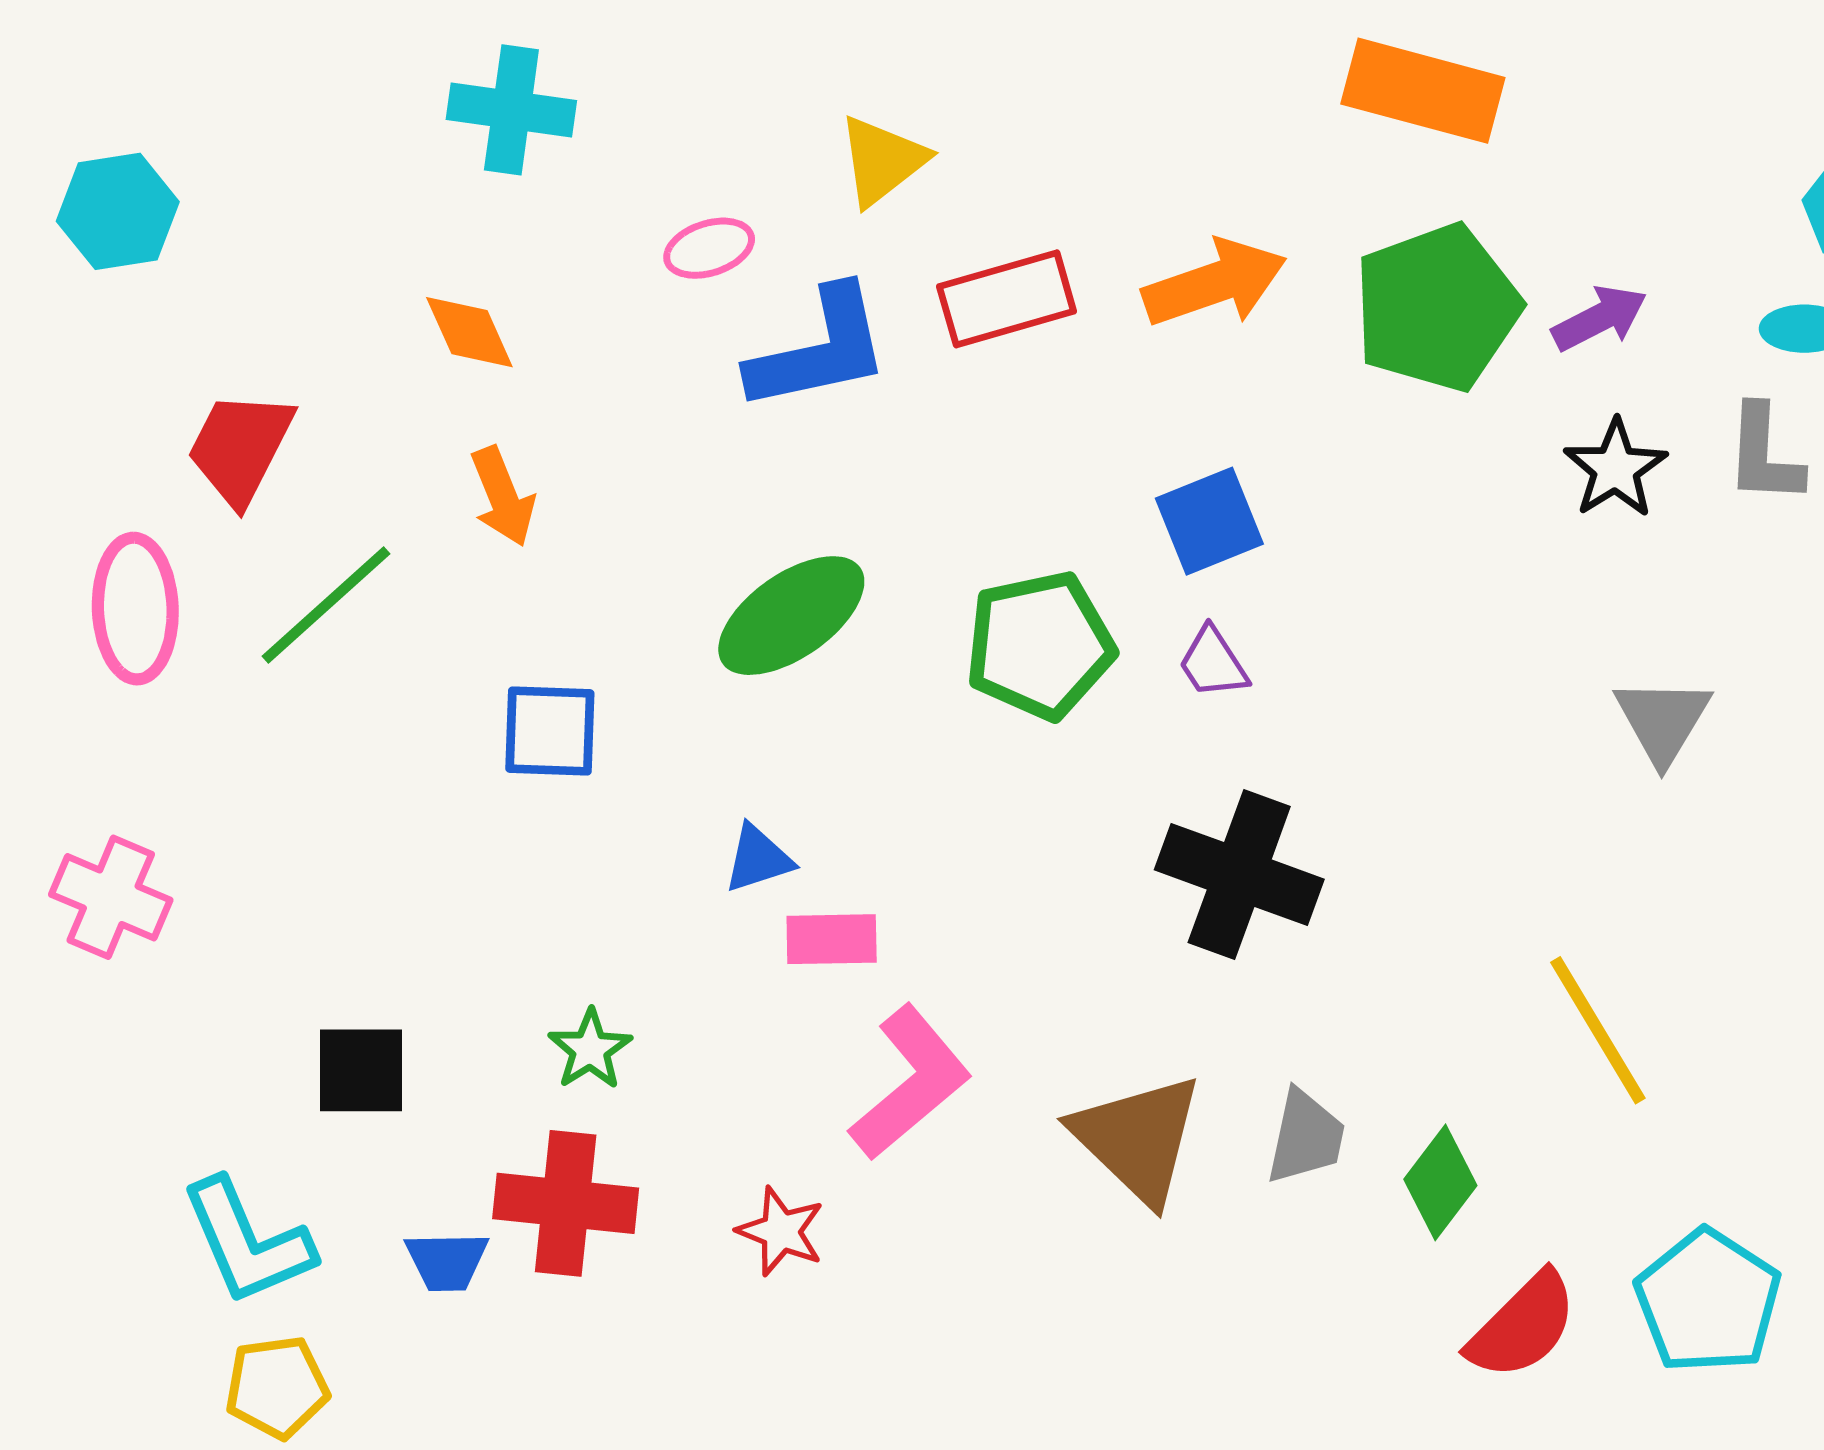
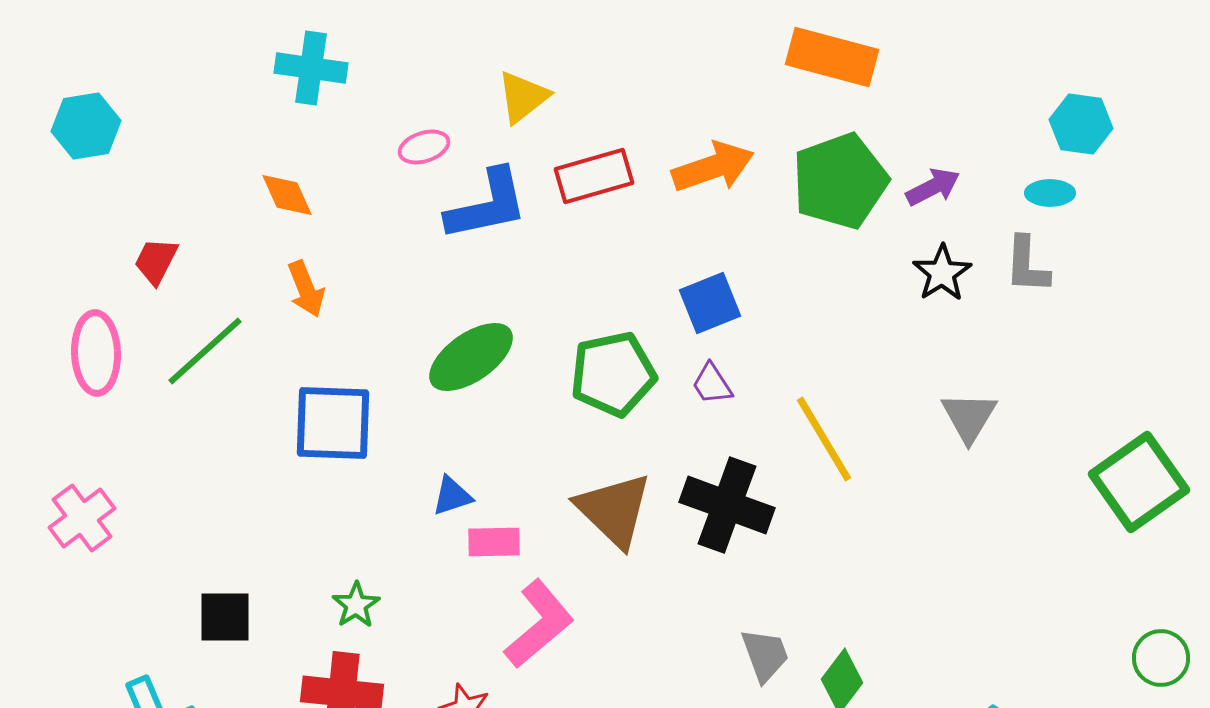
red trapezoid: (240, 448) -> (156, 261), size x0.7
blue square: (550, 731) -> (333, 423), size x1.4
pink cross: (111, 897) -> (82, 518), turned 30
yellow line: (1598, 1030) -> (824, 439), moved
gray trapezoid: (1306, 1137) -> (765, 655), turned -32
brown triangle: (1138, 1139) -> (614, 510), moved

